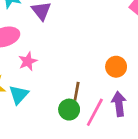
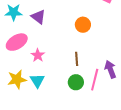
orange circle: (116, 67) -> (83, 25), moved
brown line: (77, 91) -> (77, 59), moved

